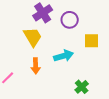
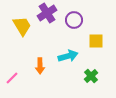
yellow trapezoid: (33, 37) -> (22, 26), moved
green cross: (82, 87) -> (91, 76), moved

